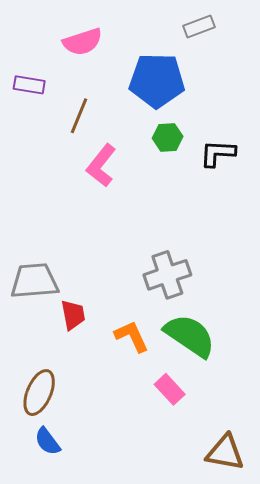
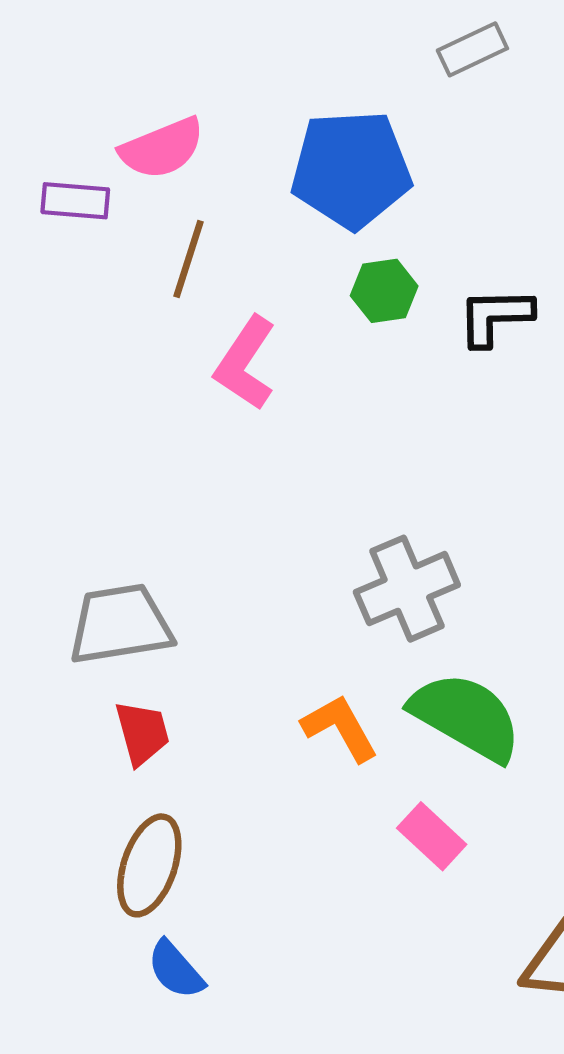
gray rectangle: (199, 26) -> (472, 49), moved
pink semicircle: (83, 42) -> (162, 148), moved
red trapezoid: (73, 315) -> (142, 733), moved

